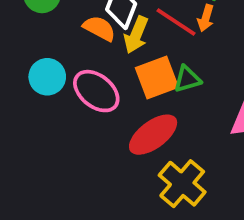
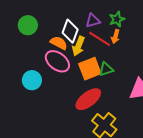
cyan circle: (47, 77) -> (32, 80), moved
pink ellipse: (96, 91) -> (57, 61), moved

